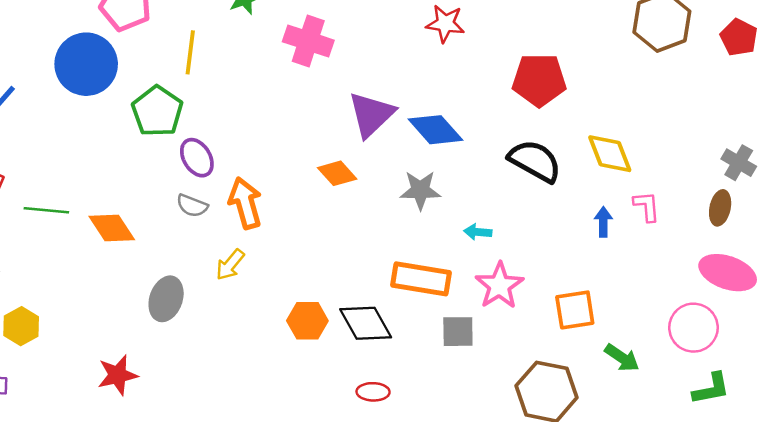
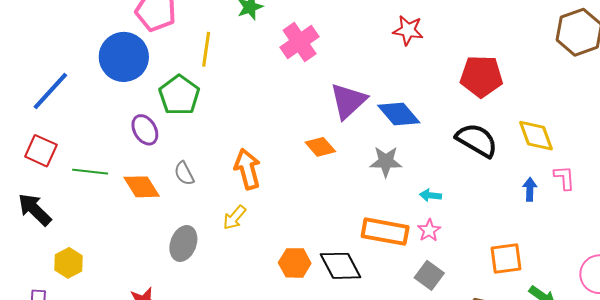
pink cross: (308, 41) -> (300, 42), turned 36
purple ellipse: (197, 158) -> (145, 130), moved
gray semicircle: (192, 206) -> (184, 173), moved, turned 40
pink star: (499, 286) -> (429, 230), moved, size x0.6
gray square: (458, 332) -> (429, 275), moved, turned 36

